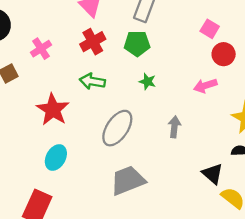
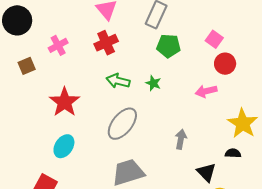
green pentagon: (137, 43) -> (169, 46), moved
green arrow: (92, 81) -> (118, 81), moved
gray arrow: (174, 127) -> (181, 139), moved

